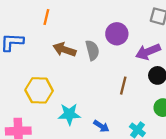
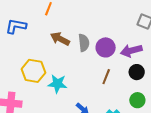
purple circle: (117, 34) -> (106, 47), moved
cyan star: (69, 114) -> (57, 84), moved

